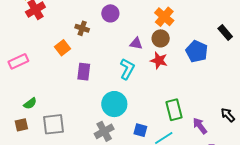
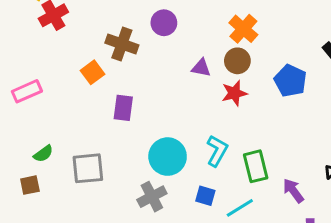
brown cross: (82, 28) -> (122, 44), size x1.5
red star: (159, 60) -> (234, 93), turned -30
cyan L-shape: (127, 69) -> (217, 151), moved
gray square: (54, 124) -> (88, 168), moved

